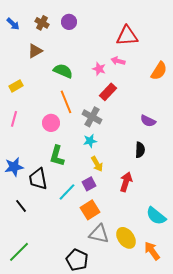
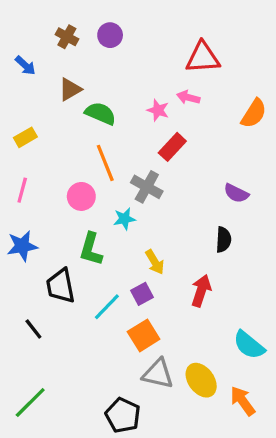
blue arrow: (13, 24) -> (25, 65), moved
brown triangle: (35, 51) -> (70, 89), moved
cyan star: (90, 141) -> (124, 219), moved
blue star: (14, 167) -> (22, 246), moved

